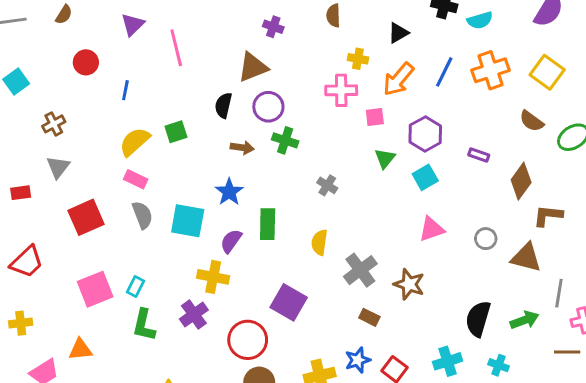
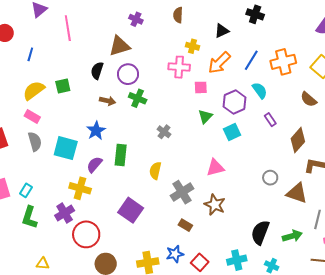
cyan semicircle: (480, 20) -> (260, 90), moved, turned -114
purple rectangle: (479, 155) -> (270, 120), turned 32
pink triangle: (432, 229) -> (215, 168), moved
red circle: (248, 340) -> (86, 234), moved

